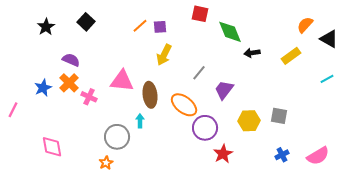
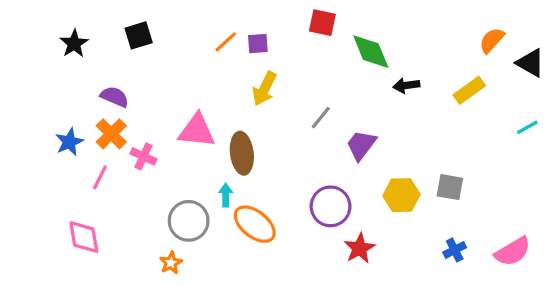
black square: (86, 22) -> (139, 35), turned 30
orange ellipse: (184, 105) -> (255, 224), moved
pink line: (13, 110) -> (100, 177), moved

